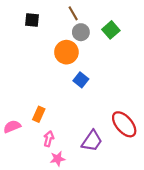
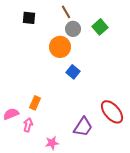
pink arrow: (49, 139) -> (28, 125), moved

